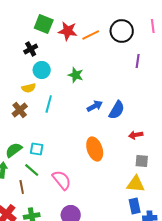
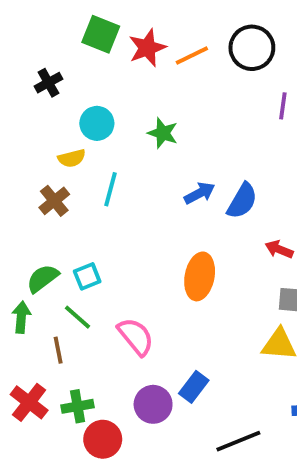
red star: (68, 31) -> (147, 48), turned -30
black cross: (31, 49) -> (48, 83), moved
red arrow: (136, 135) -> (279, 249), turned 32
cyan square: (37, 149) -> (87, 276), turned -32
orange ellipse: (95, 149) -> (200, 276), turned 30
blue rectangle: (135, 206) -> (194, 387), moved, turned 49

